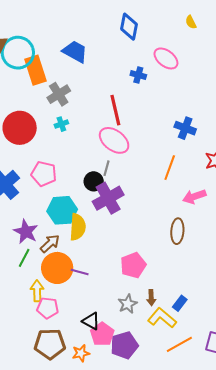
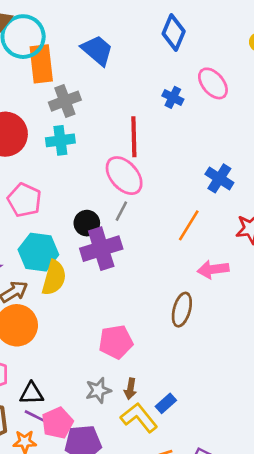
cyan cross: (61, 124) -> (60, 140), size x1.5
gray line: (106, 168) -> (121, 211), moved
purple line: (80, 272) -> (36, 416), moved
black triangle: (91, 321) -> (32, 393), moved, turned -42

